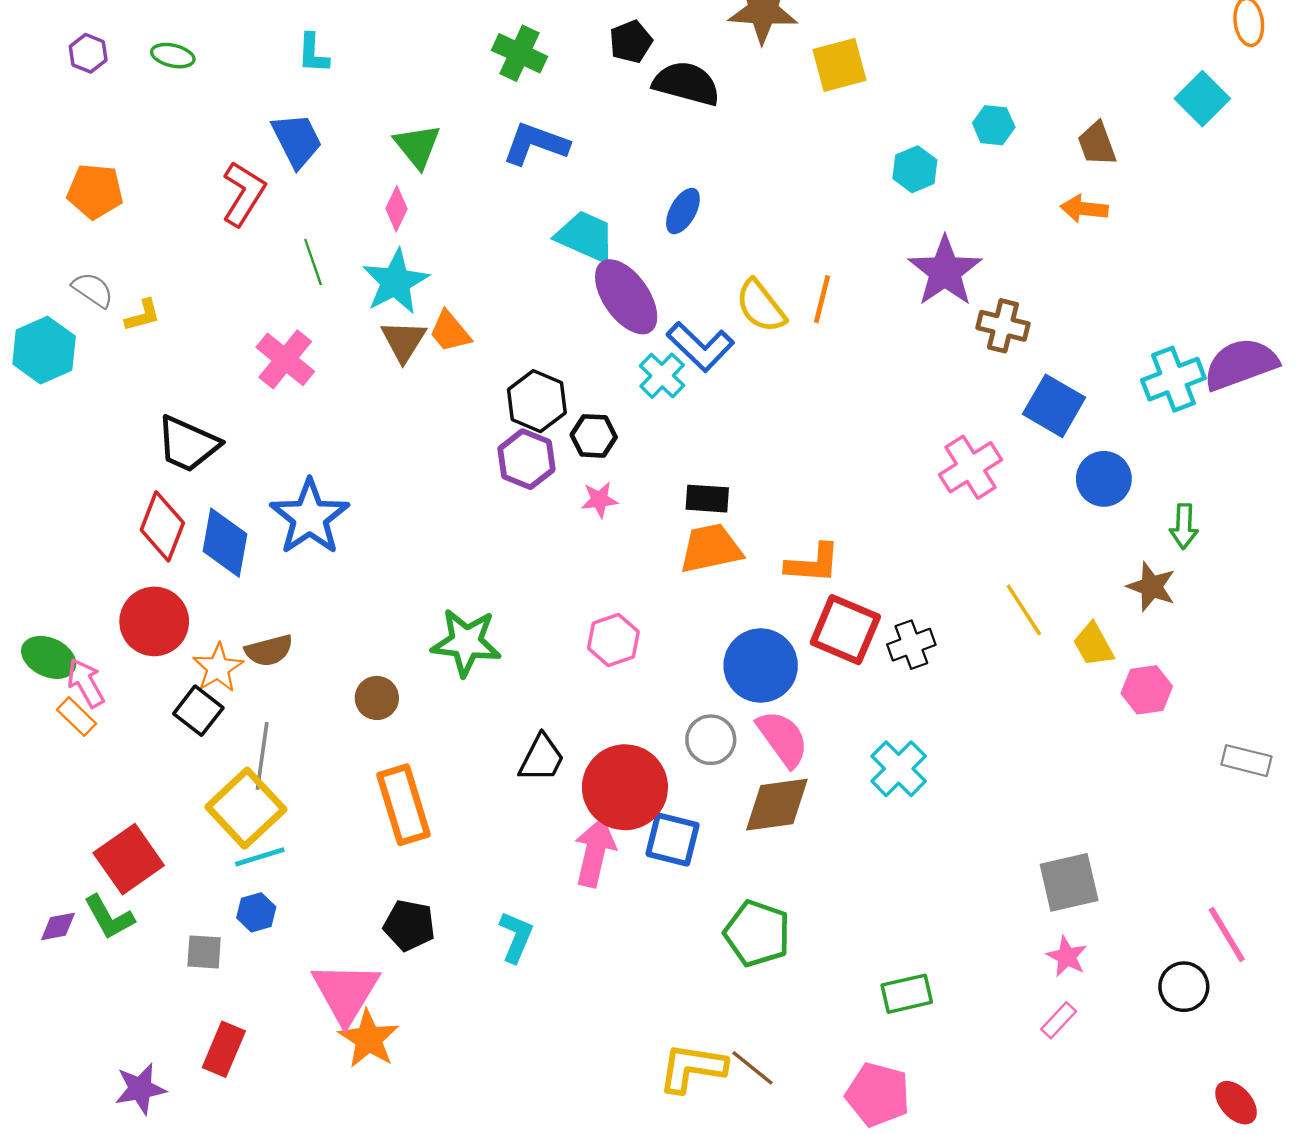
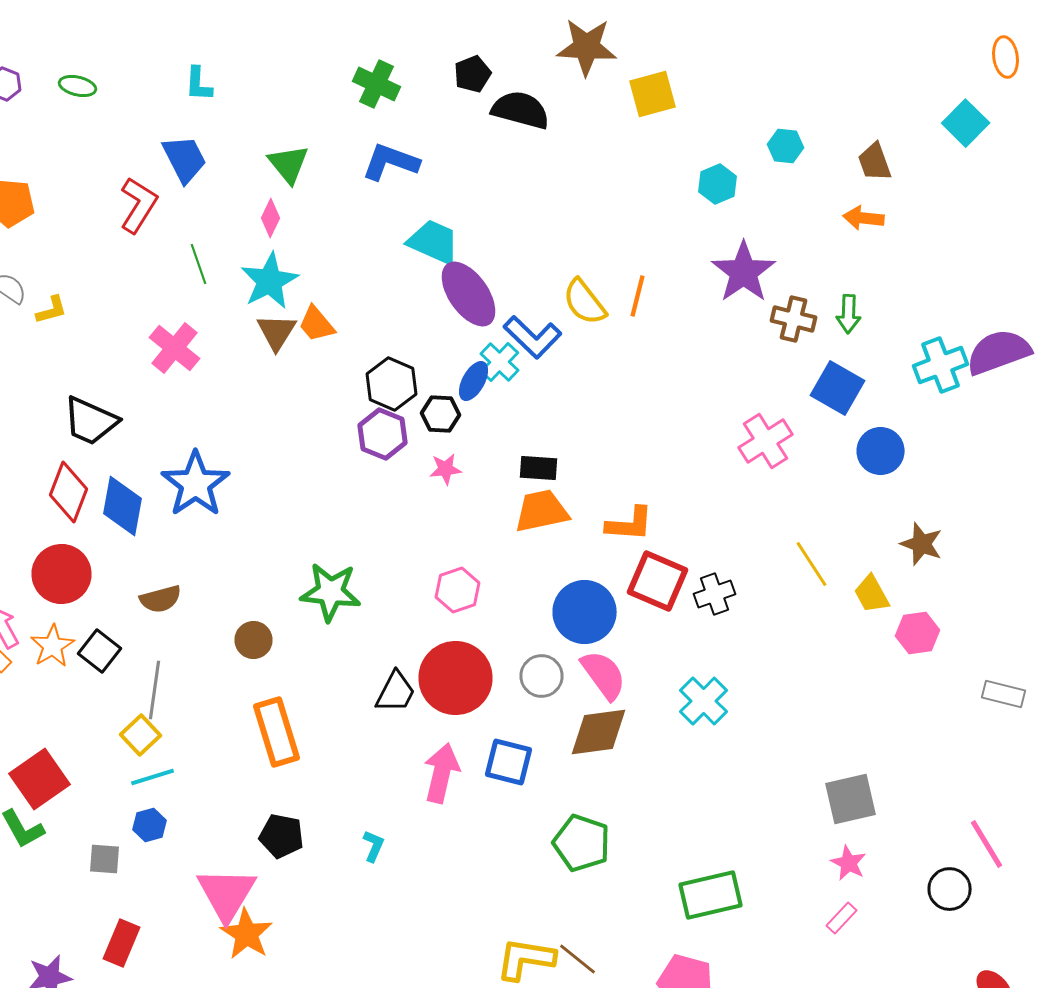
blue ellipse: (683, 211) -> (474, 381), moved
green arrow: (1184, 526) -> (848, 314), moved
orange star: (218, 668) -> (52, 646), moved
red circle: (625, 787) -> (456, 678), moved
yellow square: (246, 808) -> (140, 735), size x0.6
cyan L-shape: (516, 937) -> (374, 846), size x0.7
green rectangle: (907, 994) -> (710, 895), size x1.4

